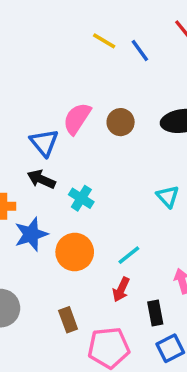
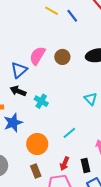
blue triangle: (44, 143) -> (19, 70), turned 30
orange circle: (75, 252) -> (37, 144), moved
red arrow: (121, 289) -> (65, 164), moved

